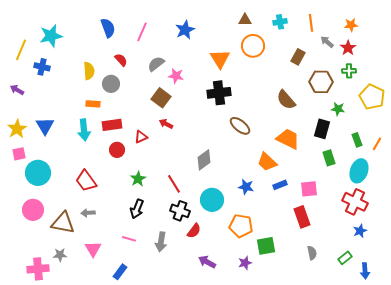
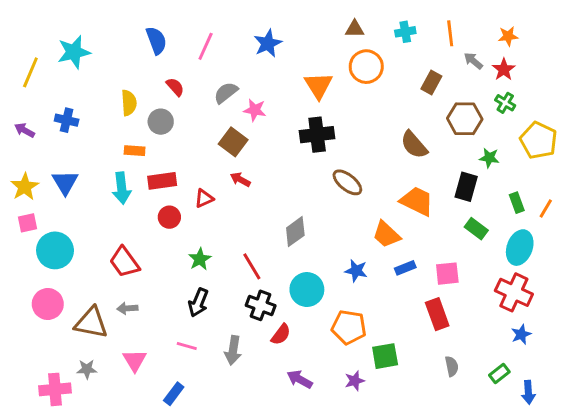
blue cross: (42, 67) -> (67, 120), moved
green cross: (349, 71) -> (505, 103), turned 32
green rectangle: (329, 158) -> (476, 229), turned -35

